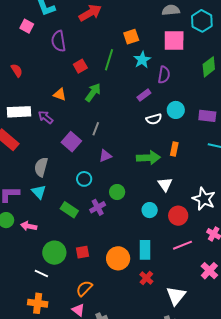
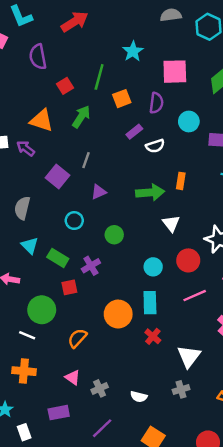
orange square: (131, 37) -> (122, 99), moved
pink square: (174, 41) -> (175, 72), moved
cyan star: (142, 60) -> (133, 51), moved
purple semicircle: (164, 75) -> (156, 103), moved
orange triangle: (60, 94) -> (42, 120), size x1.5
purple rectangle: (144, 95) -> (134, 132), moved
cyan circle: (176, 110) -> (189, 121), moved
cyan triangle: (39, 192) -> (30, 246), moved
purple cross: (98, 207) -> (91, 266), moved
cyan circle: (150, 210) -> (153, 267), moved
red square: (82, 252) -> (69, 287), moved
orange semicircle: (84, 288) -> (77, 338), moved

